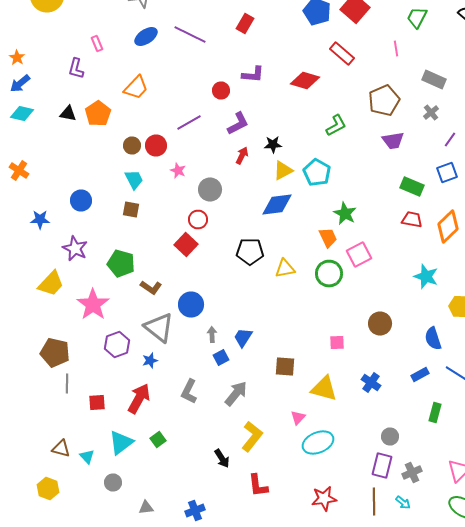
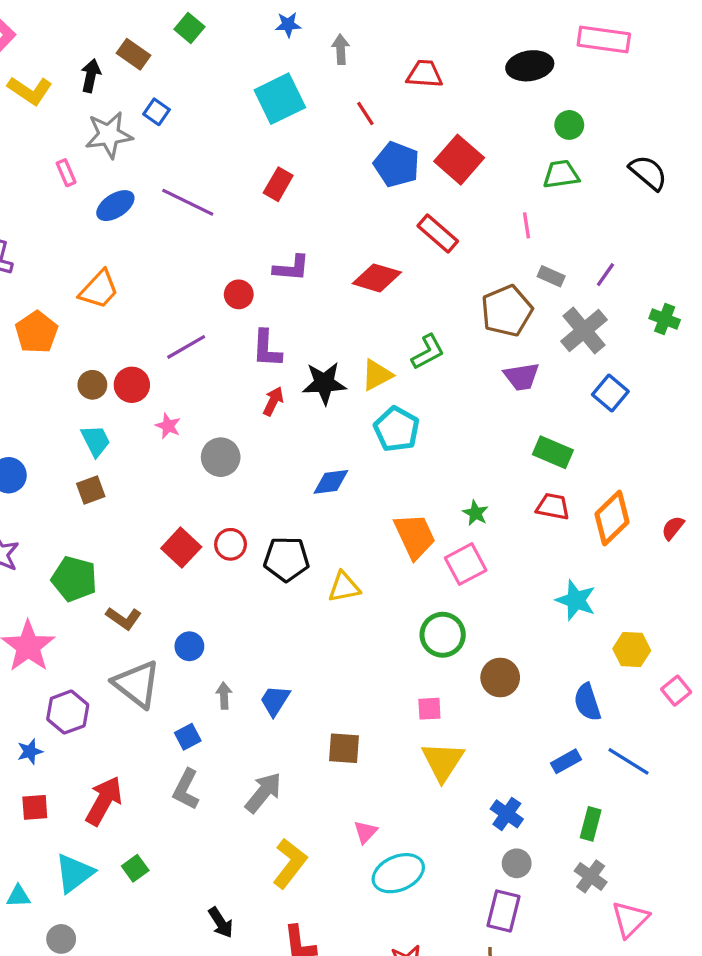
green trapezoid: (417, 18) -> (561, 174), turned 55
pink rectangle: (97, 44) -> (66, 173), moved
gray rectangle: (434, 80) -> (551, 276), moved, size x0.7
gray cross: (431, 112) -> (584, 331), size x1.8
purple L-shape: (238, 124) -> (267, 349), turned 120
purple line: (450, 140) -> (605, 275), moved
black star: (273, 144) -> (324, 383), size x1.5
yellow triangle: (283, 170) -> (377, 375), moved
blue square: (447, 172) -> (610, 393), moved, turned -30
blue diamond: (277, 204) -> (331, 482), size x0.7
brown square: (131, 210) -> (91, 490), turned -30
green star: (345, 214) -> (476, 513), moved, size x0.7
red circle: (198, 220) -> (231, 544), moved
orange trapezoid: (328, 238) -> (415, 536), size x1.4
green circle: (329, 274) -> (443, 635), moved
blue circle: (191, 304) -> (189, 646), size x0.7
blue square: (221, 358) -> (188, 737), moved
blue star: (150, 360) -> (30, 751), moved
blue cross: (371, 382) -> (507, 814), moved
yellow triangle: (324, 388) -> (443, 761), moved, turned 48
cyan triangle: (87, 456) -> (18, 896), turned -49
black arrow: (222, 458) -> (221, 923), moved
gray cross: (412, 472) -> (591, 876), moved, turned -30

